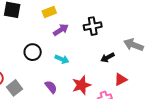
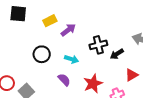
yellow rectangle: (49, 12) -> (50, 21), moved
black cross: (93, 26) -> (98, 45), moved
purple semicircle: (51, 87) -> (64, 80), moved

